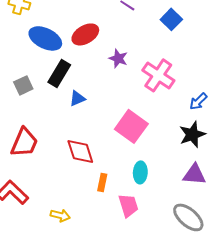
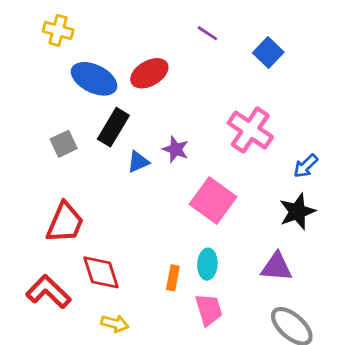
purple star: (118, 58) -> (176, 149), moved
red diamond: (80, 151) -> (101, 272), moved
cyan ellipse: (140, 172) -> (207, 264), moved
purple triangle: (194, 174) -> (277, 267), moved

